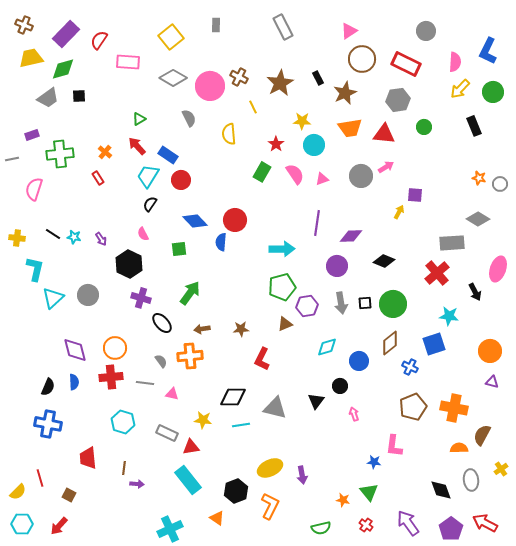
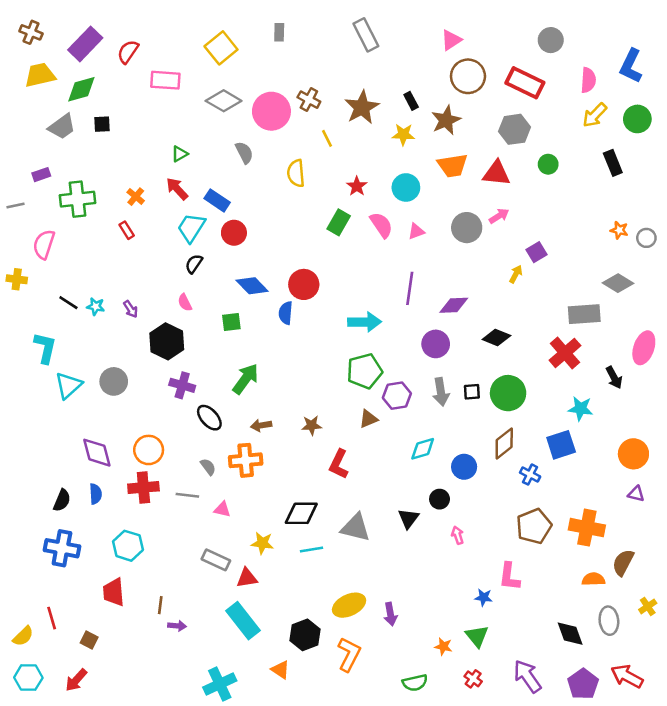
yellow star: (302, 121) -> (403, 134), moved
purple square: (415, 195) -> (537, 252), turned -35
yellow cross: (17, 238) -> (17, 279), moved
cyan hexagon: (123, 422) -> (128, 546), moved

